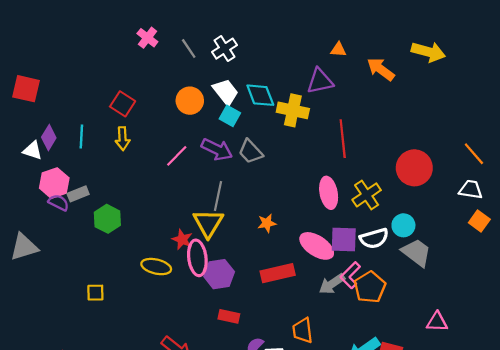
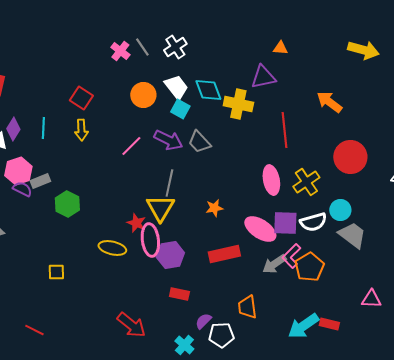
pink cross: (147, 38) -> (120, 51), moved
orange arrow: (381, 69) -> (329, 102), moved

